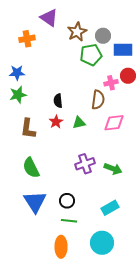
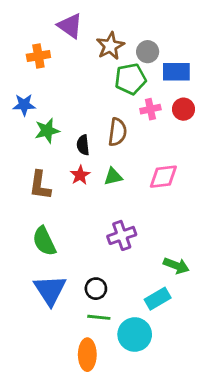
pink cross: (111, 83) -> (150, 109), moved
green star: (18, 95) -> (47, 131), moved
brown semicircle: (98, 100) -> (117, 132), moved
green arrow: (113, 169) -> (176, 266), moved
cyan circle: (102, 243) -> (135, 335), moved

